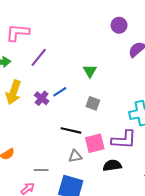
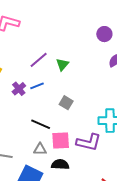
purple line: (39, 57) -> (39, 60), moved
green triangle: (90, 71) -> (62, 64), moved
black semicircle: (112, 165) -> (60, 164), moved

